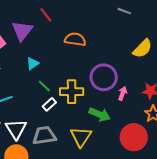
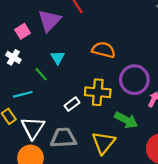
orange semicircle: (75, 39) -> (104, 50), moved
cyan triangle: (33, 64) -> (58, 58), turned -32
green line: (44, 86) -> (41, 74), moved

